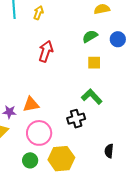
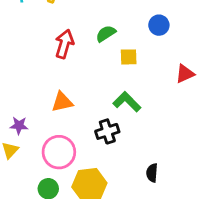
green semicircle: (90, 36) -> (106, 34), moved
orange triangle: (31, 104) -> (62, 102), moved

